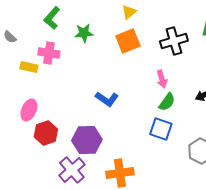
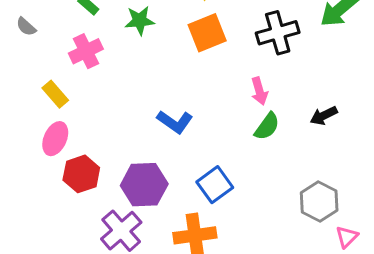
pink cross: (49, 53) -> (86, 51), turned -35
yellow rectangle: (29, 67) -> (55, 94), moved, turned 36
blue square: (161, 129) -> (215, 185), moved, turned 35

